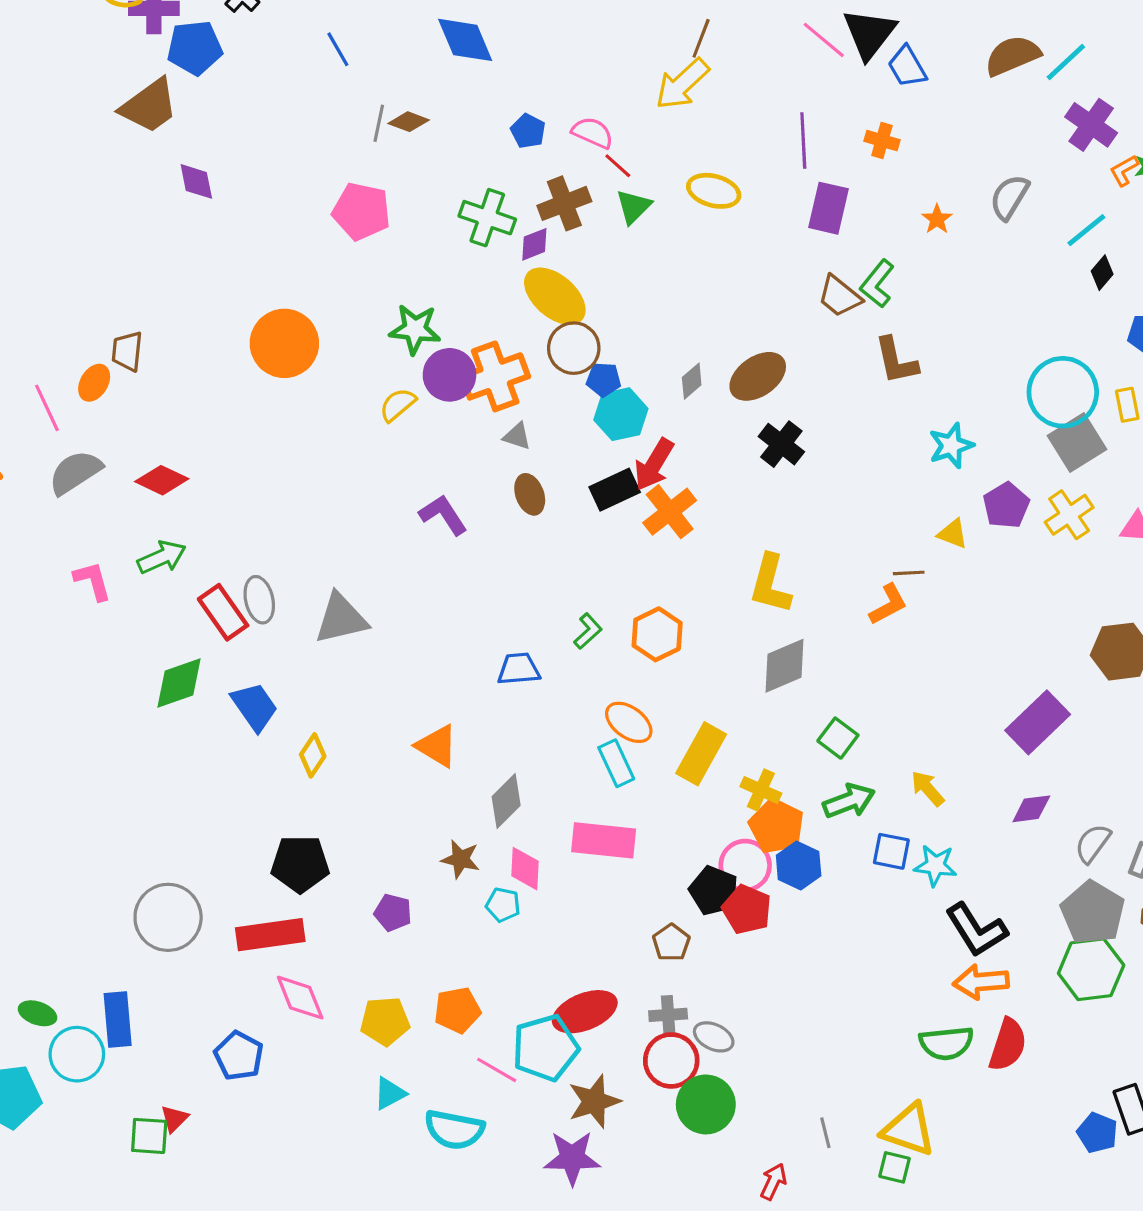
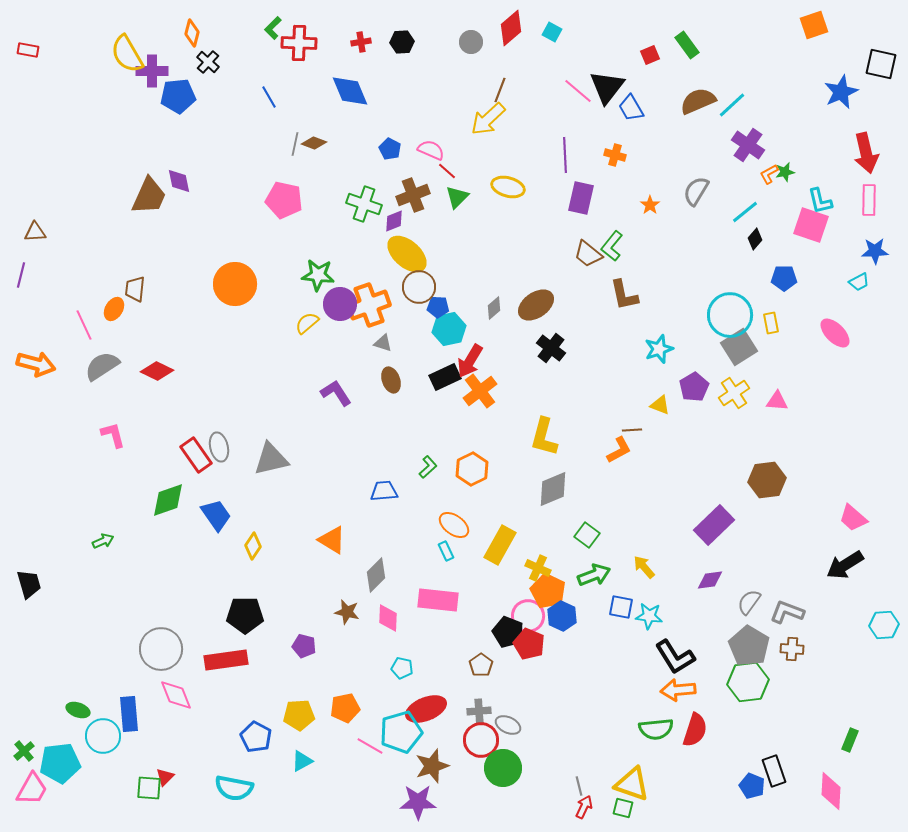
brown trapezoid: (149, 106) -> (149, 196), moved, turned -30
green arrow: (162, 557) -> (103, 541), moved, size x0.7
cyan rectangle: (616, 763) -> (446, 551), size x0.7
cyan pentagon: (503, 905) -> (402, 668), moved
pink diamond: (300, 998) -> (176, 695), moved
blue pentagon: (239, 1056) -> (256, 737), moved
cyan semicircle: (454, 1130) -> (234, 788), moved
red arrow: (773, 1182) -> (584, 807), moved

